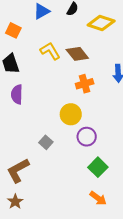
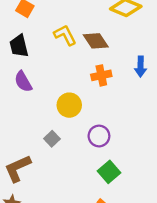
purple semicircle: (17, 94) -> (23, 82), turned -36
yellow circle: (71, 114) -> (69, 105), moved

